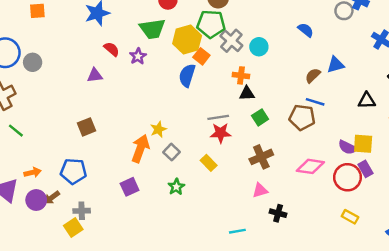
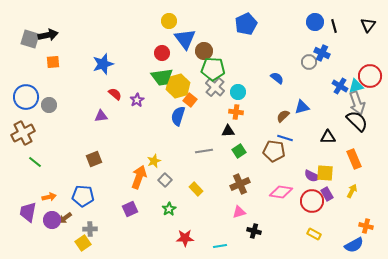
green pentagon: (211, 24) -> (213, 69), moved
green trapezoid: (152, 29) -> (162, 77), moved
orange cross: (241, 75) -> (236, 112), moved
red star: (221, 133) -> (185, 238), moved

